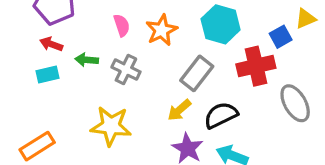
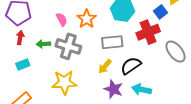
red arrow: (51, 44) -> (20, 38), turned 88
gray cross: (126, 70) -> (68, 46), size x1.4
gray rectangle: (197, 73) -> (112, 42), turned 55
cyan rectangle: (48, 74) -> (23, 65), moved

